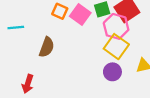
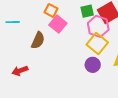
pink square: (80, 15) -> (58, 24), moved
red arrow: (28, 84) -> (20, 71), turned 49

